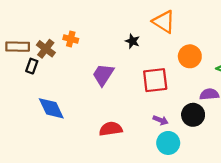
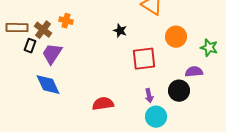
black star: (132, 41) -> (120, 31), moved
purple trapezoid: (103, 75) -> (52, 54), moved
purple arrow: (161, 120) -> (149, 96), turned 56

